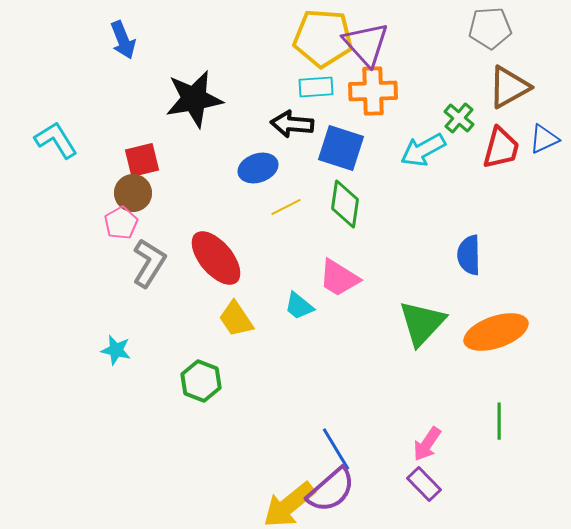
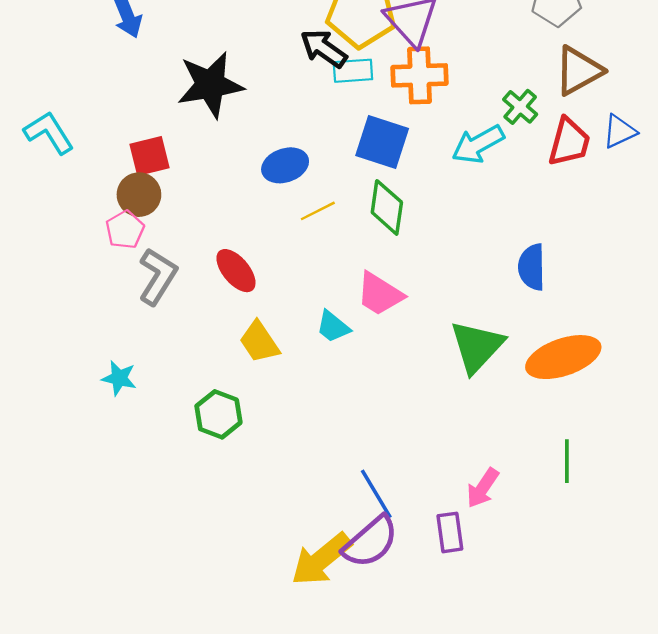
black arrow: (292, 124) -> (324, 48), moved, turned 30
red ellipse: (216, 258) -> (236, 271), size x0.7
purple rectangle: (424, 484) -> (450, 532), moved, turned 36

